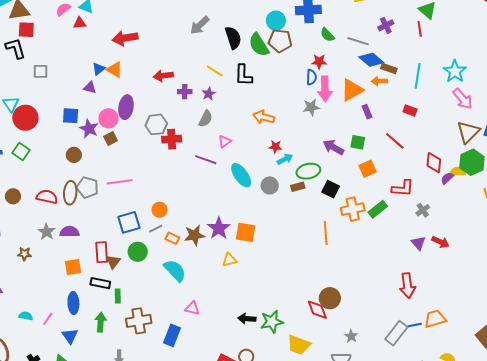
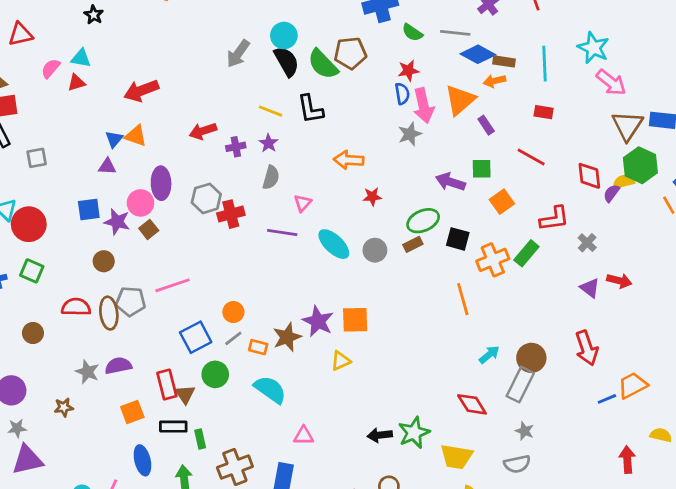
cyan circle: (276, 21) -> (284, 36), moved
cyan arrow: (285, 159) -> (489, 355), moved
red semicircle: (47, 197) -> (76, 307), moved
brown circle: (330, 298) -> (531, 358), moved
gray rectangle: (396, 333) -> (520, 385), moved

